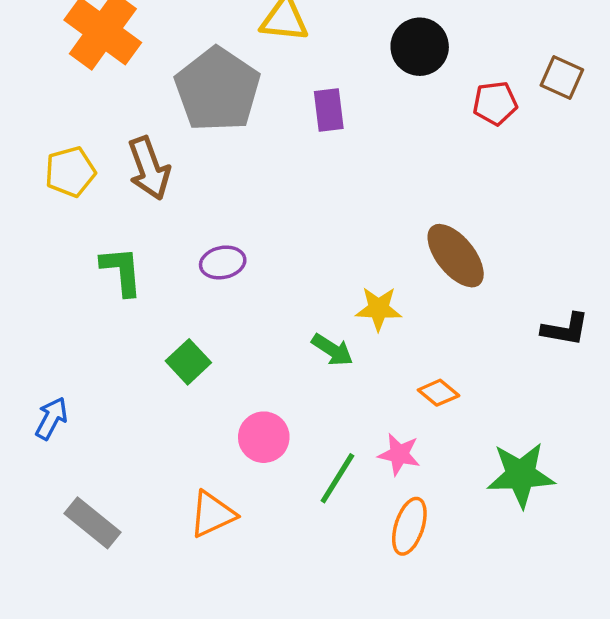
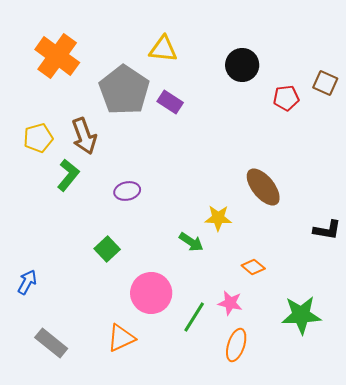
purple rectangle: (329, 110) -> (170, 102), moved, turned -50
green L-shape: (122, 271) -> (68, 175), moved, turned 44
pink circle: (264, 437) -> (151, 293), size x1.4

